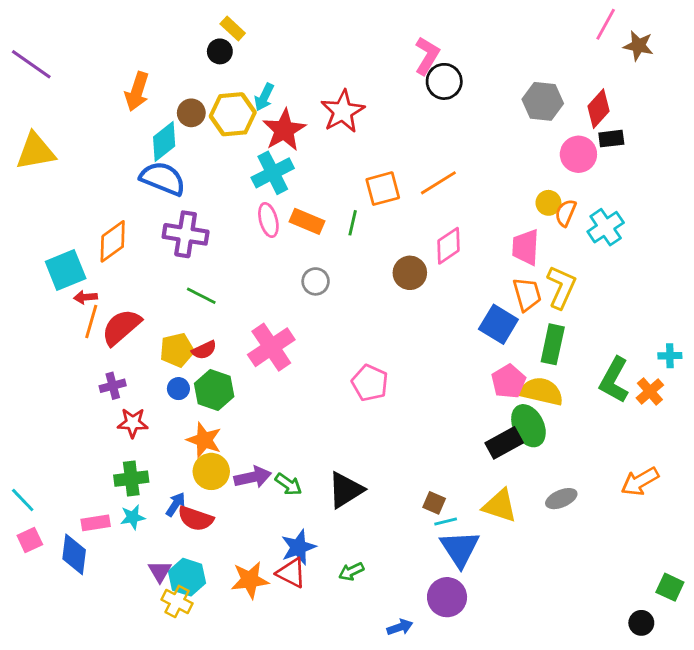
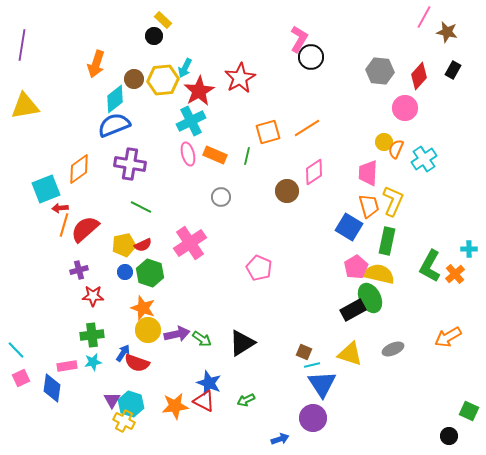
purple line: (31, 64) -> (22, 45), turned 64
black rectangle: (611, 139) -> (453, 70), moved, turned -54
blue semicircle: (163, 179) -> (114, 125), turned -44
blue star: (298, 547) -> (209, 383), turned -30

